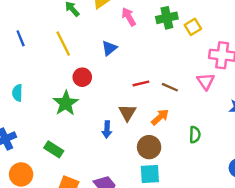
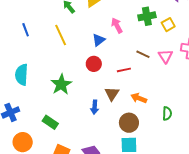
pink arrow: (129, 17) -> (117, 25), moved
red circle: (82, 77) -> (94, 64), moved
pink triangle: (206, 81) -> (165, 56), moved
brown line: (170, 87) -> (143, 54), moved
cyan semicircle: (17, 93) -> (22, 75), size x1.5
orange arrow: (160, 117) -> (139, 98), turned -119

